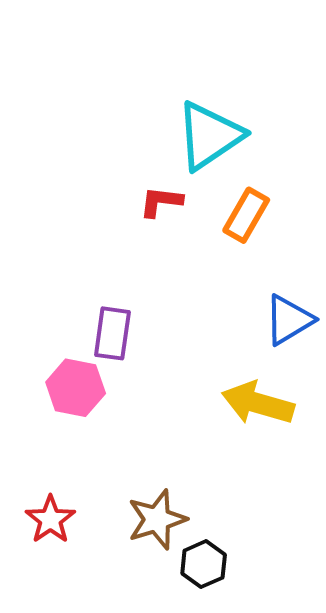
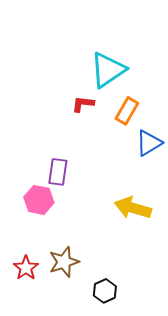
blue triangle: (289, 320) -> (149, 143), moved
brown star: (157, 520) -> (64, 262), moved

